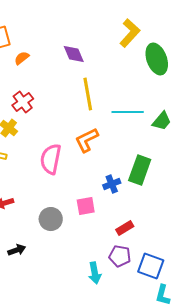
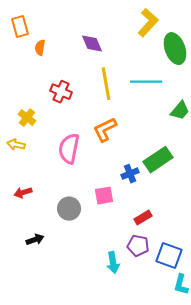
orange semicircle: (22, 58) -> (40, 48), turned -42
red cross: (23, 102) -> (61, 92), moved, turned -30
cyan line: (128, 112) -> (146, 82), moved
green rectangle: (140, 170) -> (158, 160), turned 36

